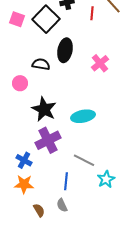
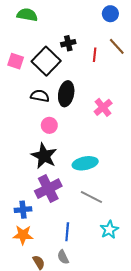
black semicircle: (41, 64) -> (40, 96), moved
pink circle: (20, 83) -> (49, 125), moved
blue cross: (24, 160) -> (23, 210), turned -35
gray line: (84, 160) -> (91, 197), moved

